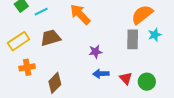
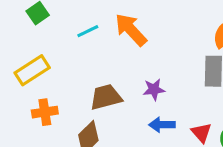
cyan line: (41, 12) -> (88, 31), moved
brown trapezoid: (51, 38) -> (106, 97), moved

